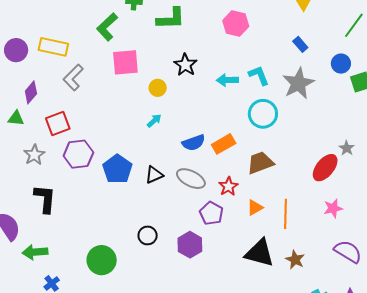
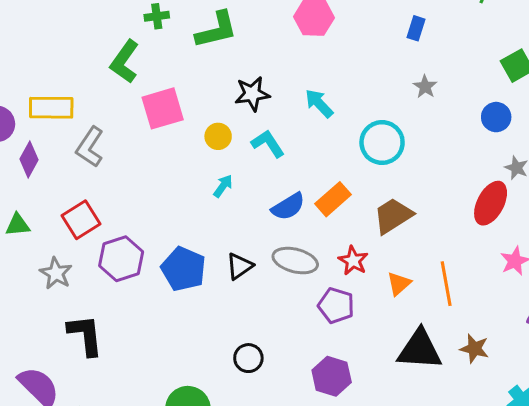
blue rectangle: (300, 44) -> (416, 28), turned 70
blue circle: (341, 64) -> (496, 117), moved
black star: (185, 65) -> (252, 94), turned -30
cyan L-shape: (259, 75) -> (268, 144), moved
cyan arrow: (227, 80) -> (319, 103), turned 60
gray star: (298, 83) -> (425, 87), size x0.5
purple diamond: (31, 92) -> (29, 159), moved
purple hexagon: (190, 245) -> (332, 376), moved

